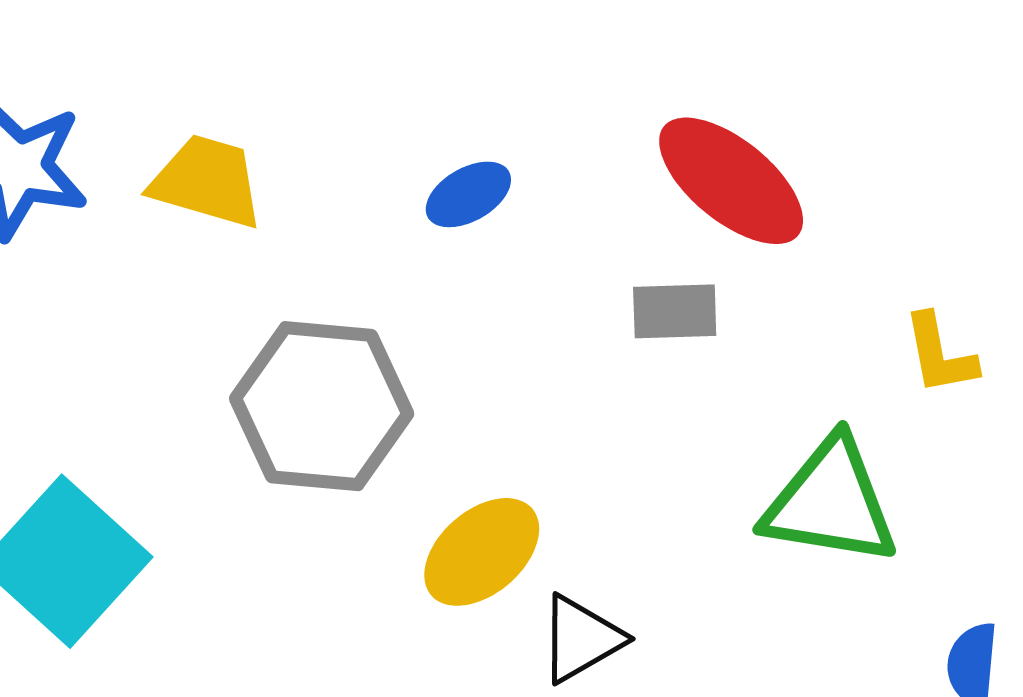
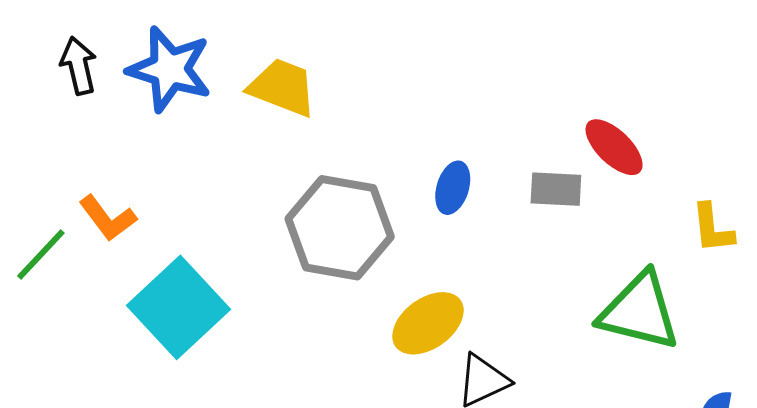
red ellipse: (731, 181) -> (614, 147), moved, size x0.7
blue ellipse: (468, 194) -> (453, 188), moved, turned -48

